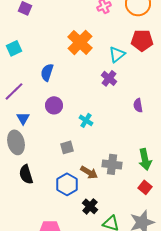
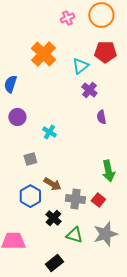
purple cross: (109, 78) -> (89, 90), moved
gray cross: (112, 164) -> (75, 199), moved
red square: (145, 187) -> (98, 200), moved

